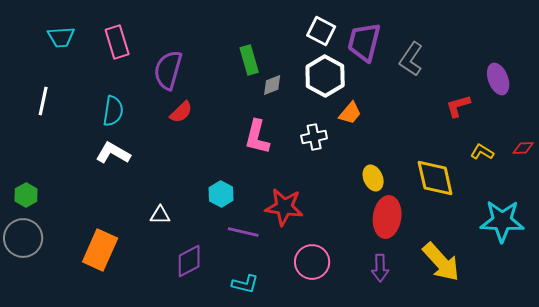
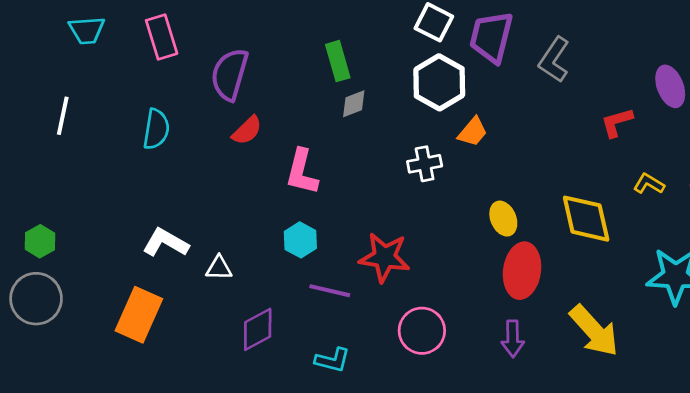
gray diamond: (272, 85) -> (354, 104), moved
pink L-shape: (257, 137) -> (302, 172), moved
white L-shape: (113, 153) -> (166, 243), moved

